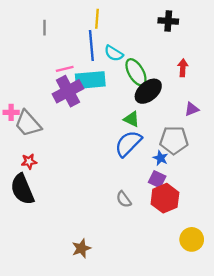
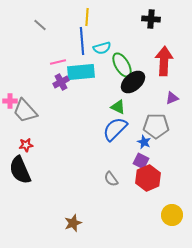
gray line: (45, 28) -> (40, 25), turned -48
cyan semicircle: (114, 53) -> (102, 48), turned -48
red arrow: (183, 68) -> (164, 61), size x1.8
purple cross: (68, 91) -> (61, 82), size x0.6

